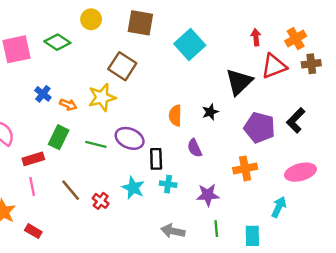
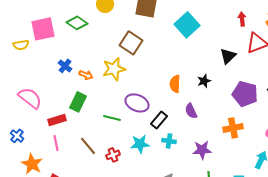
black triangle: (239, 82) -> (228, 56), size x0.7
green line: (96, 144) -> (112, 118), moved
black rectangle: (156, 159) -> (159, 120), turned 42
cyan star: (133, 188) -> (140, 144), turned -30
red cross: (101, 201) -> (113, 155), turned 32

